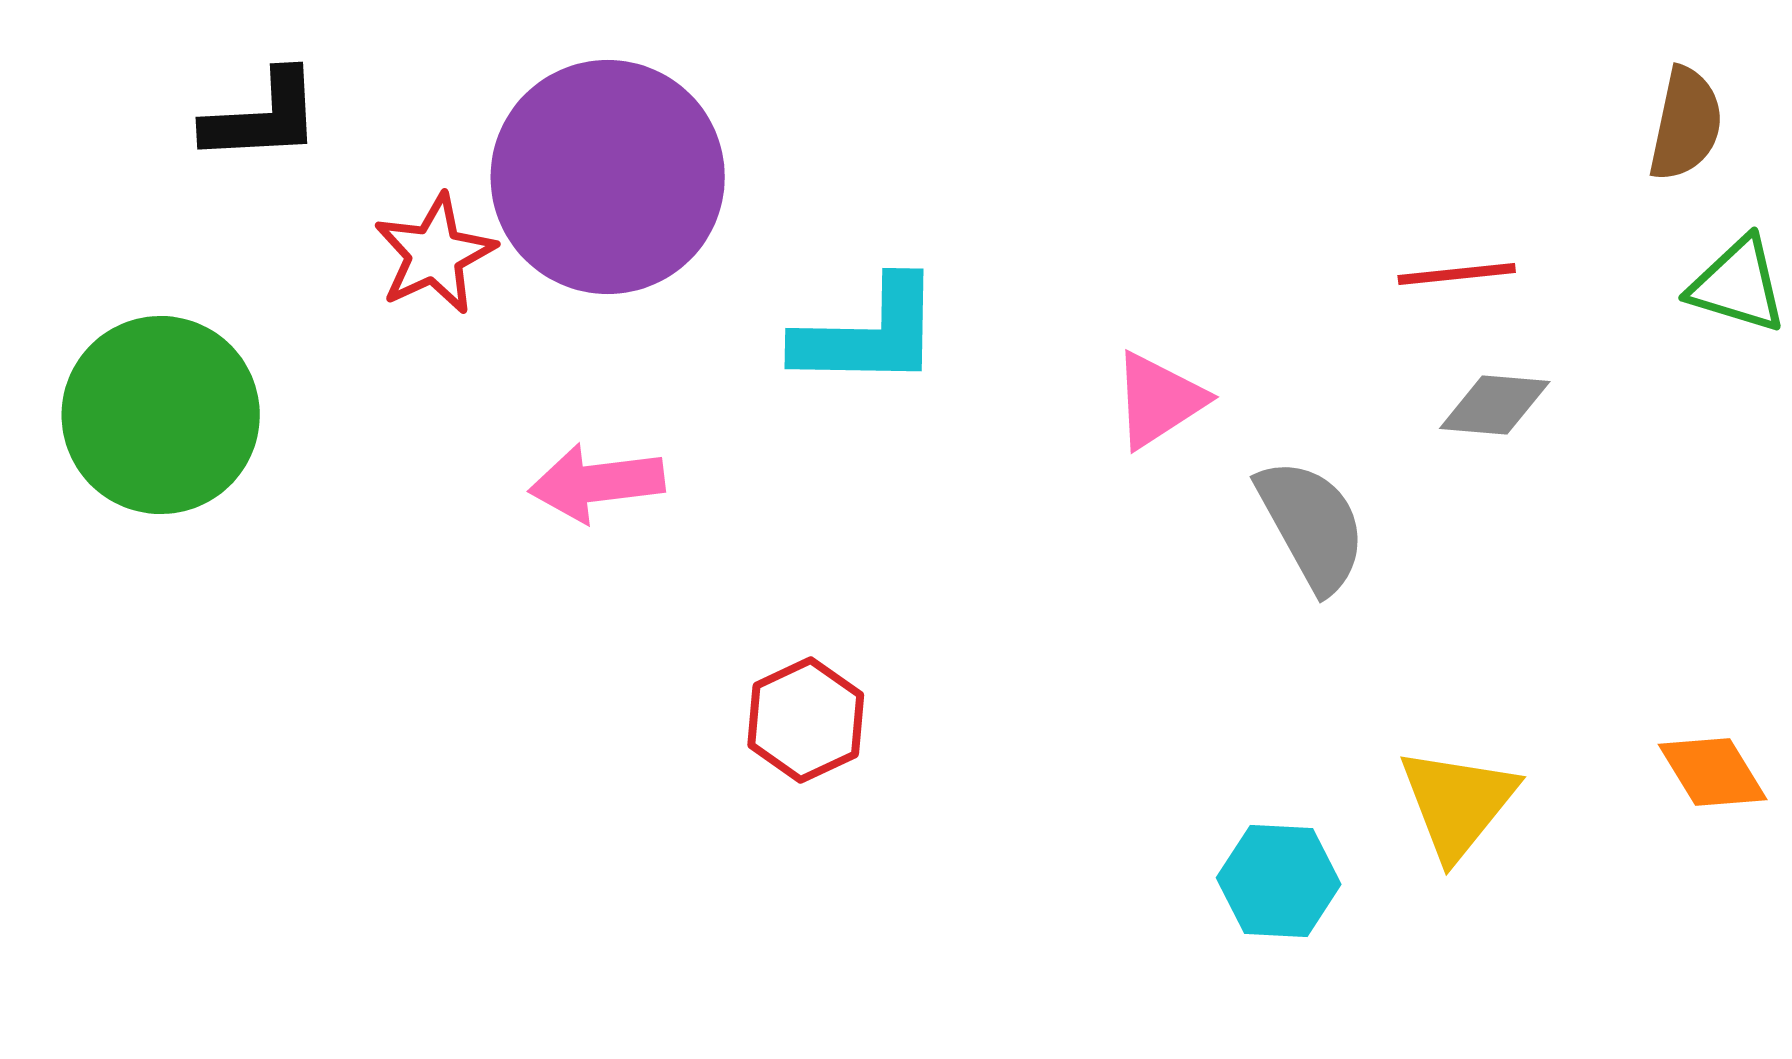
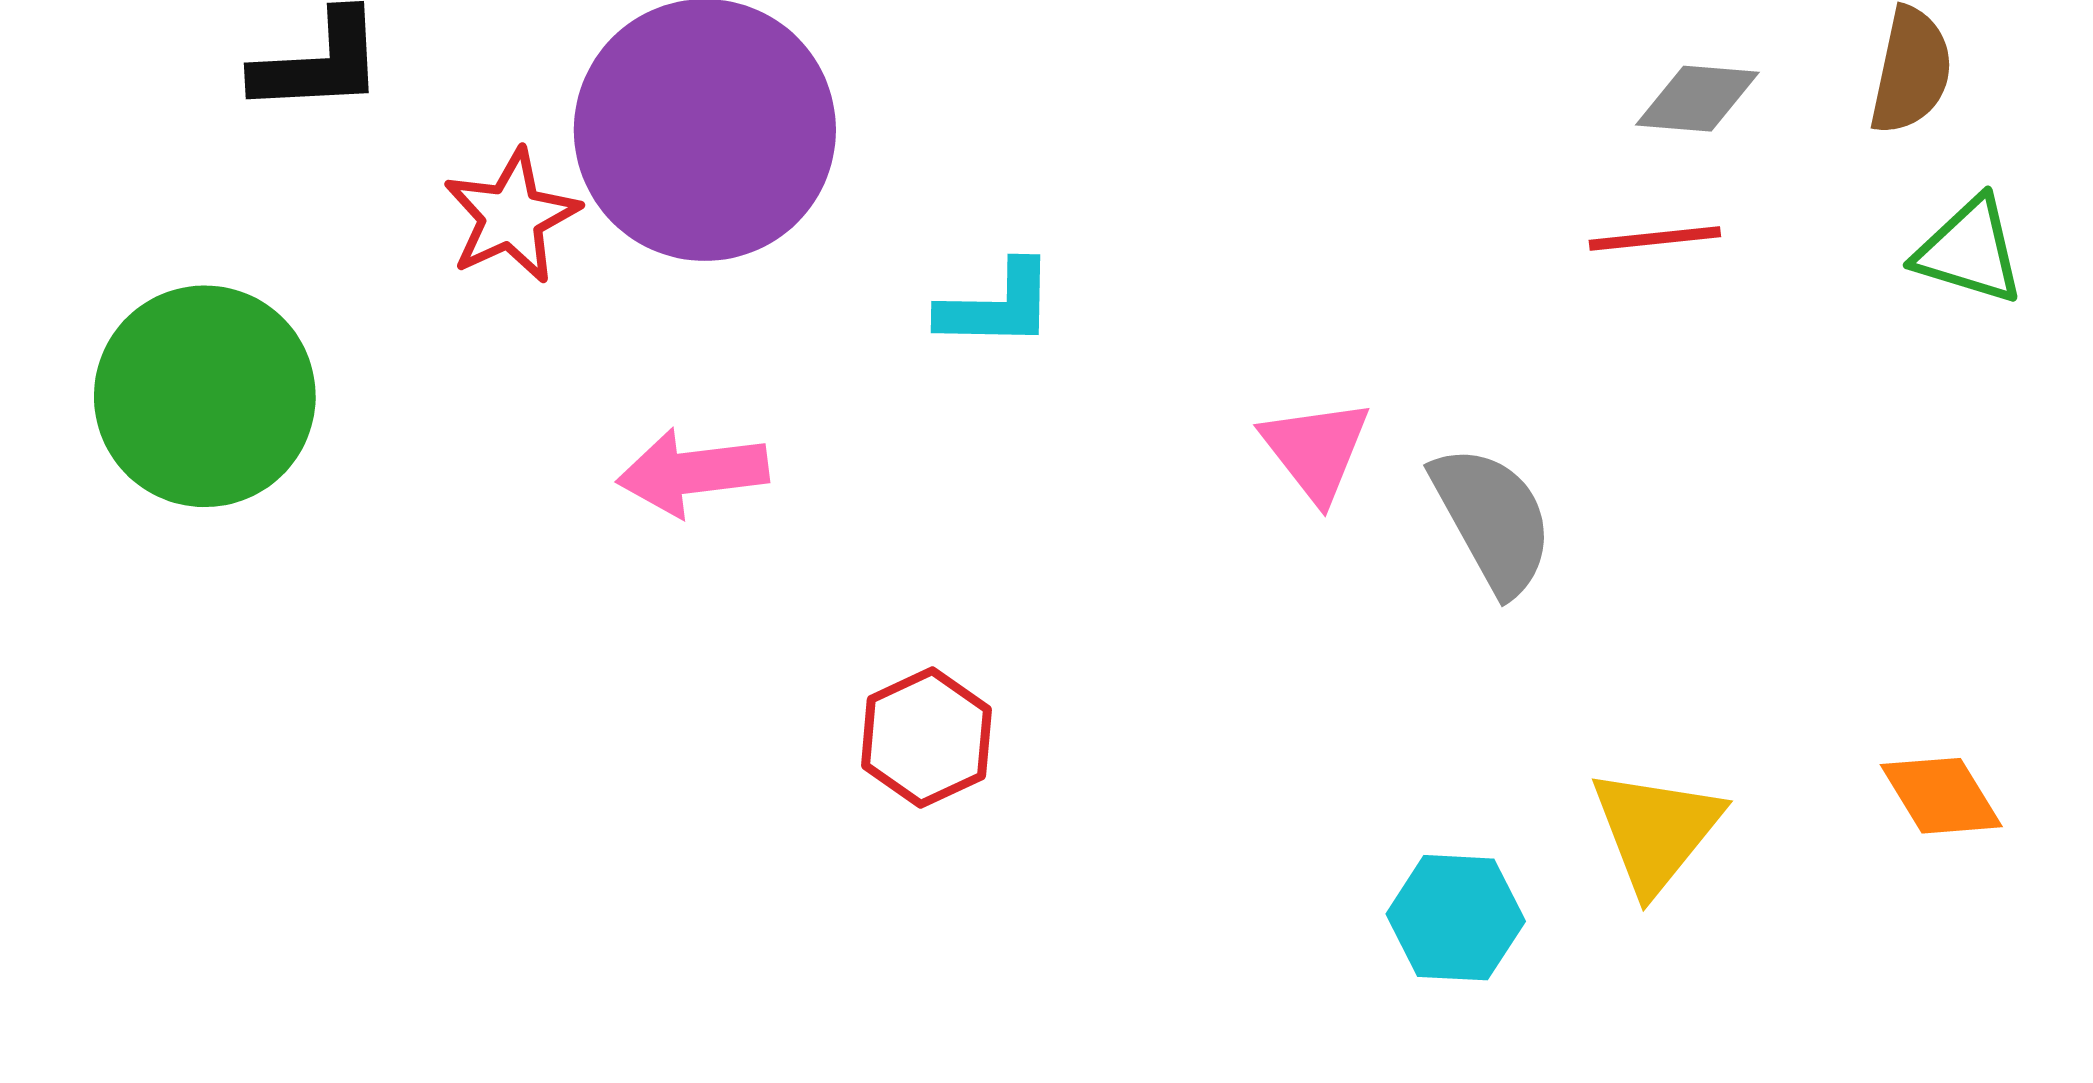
cyan L-shape: (869, 334) -> (997, 306), size x0.7
pink triangle: (1159, 400) -> (1316, 450), moved, turned -35
gray diamond: (1495, 405) -> (1697, 99), moved

